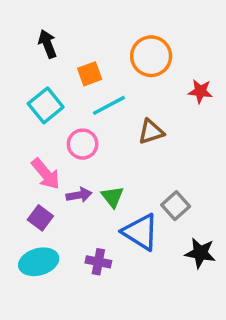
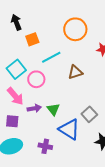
orange square: (90, 74) -> (32, 39), moved
cyan square: (46, 105) -> (16, 69), moved
purple square: (40, 218) -> (12, 121), turned -32

